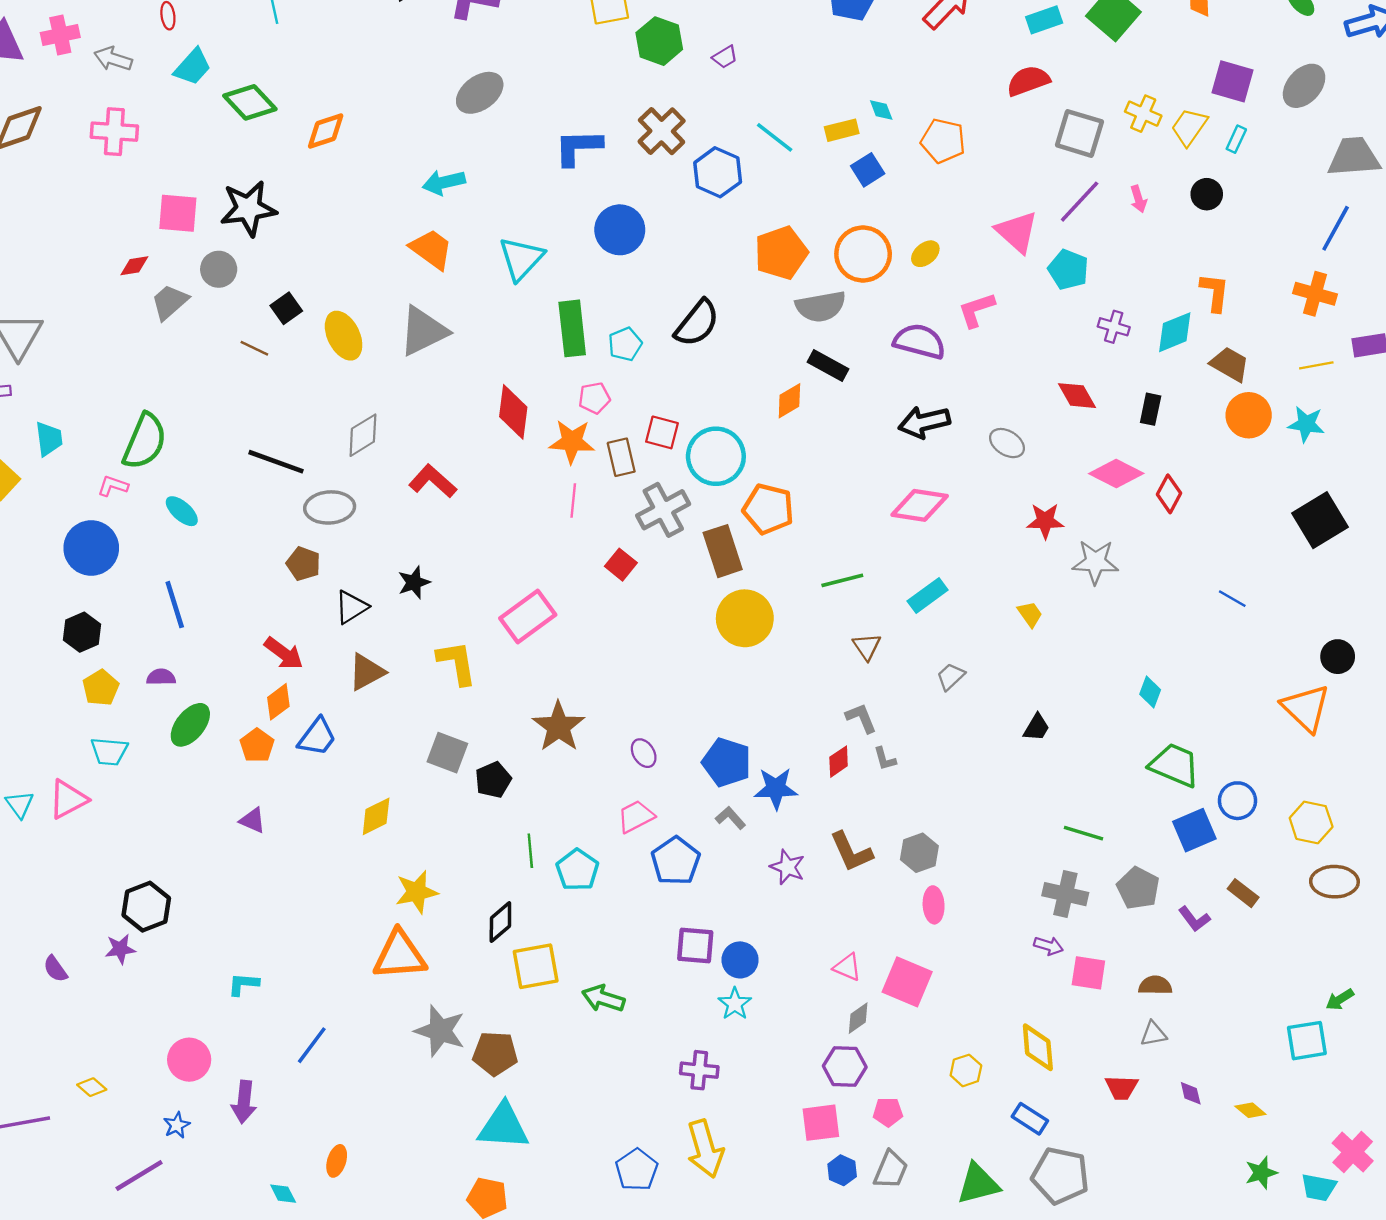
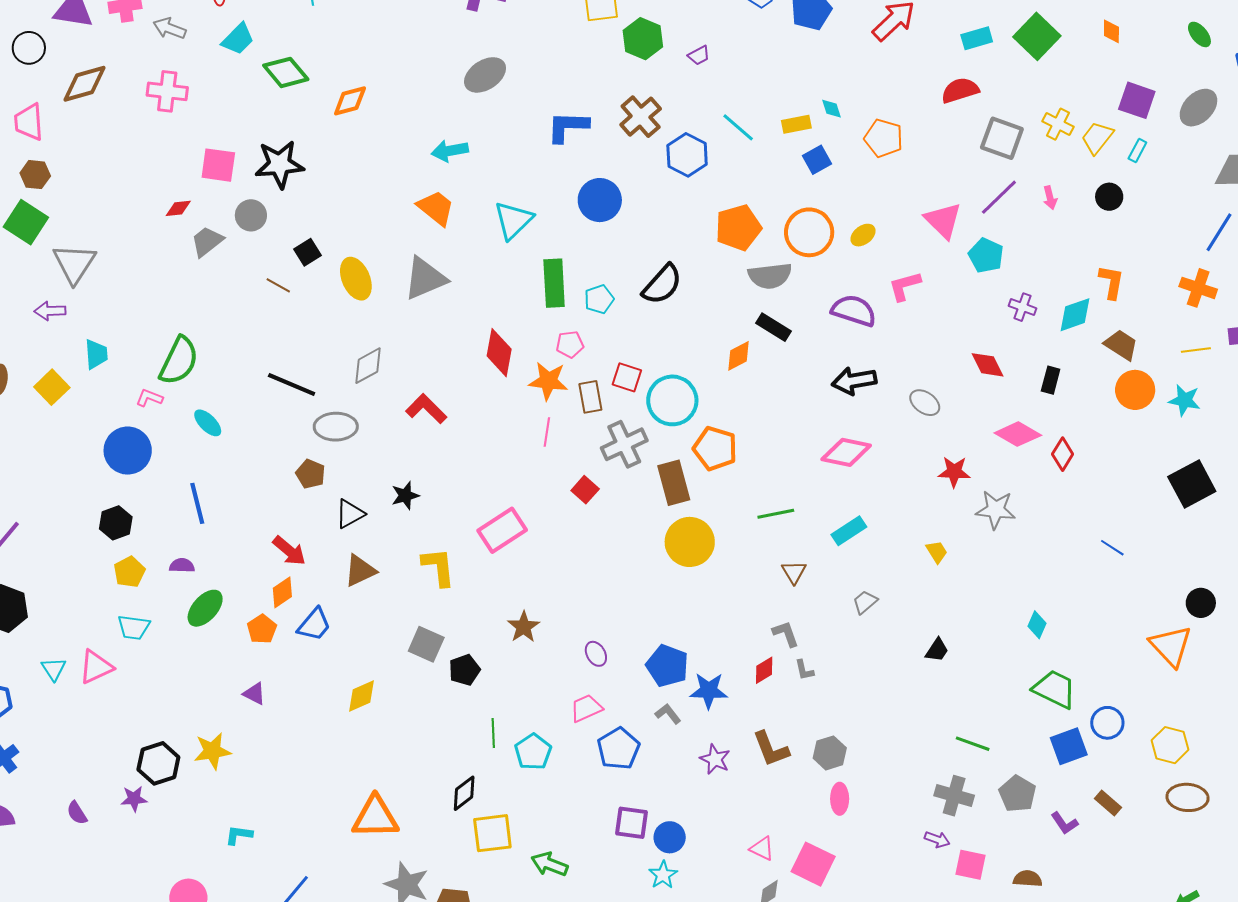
brown star: (559, 727) -> (524, 627), size x0.7
yellow star: (417, 892) -> (212, 751), moved

